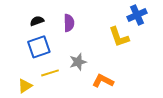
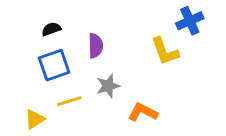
purple semicircle: (69, 23) -> (96, 46), moved

